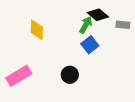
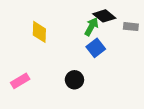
pink rectangle: (19, 76) -> (20, 81), size x0.7

